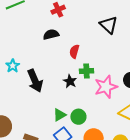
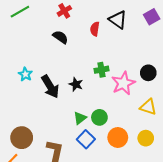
black semicircle: (51, 34) -> (60, 37), turned 56
red semicircle: (74, 51) -> (95, 29), moved
black star: (70, 81) -> (76, 84), moved

